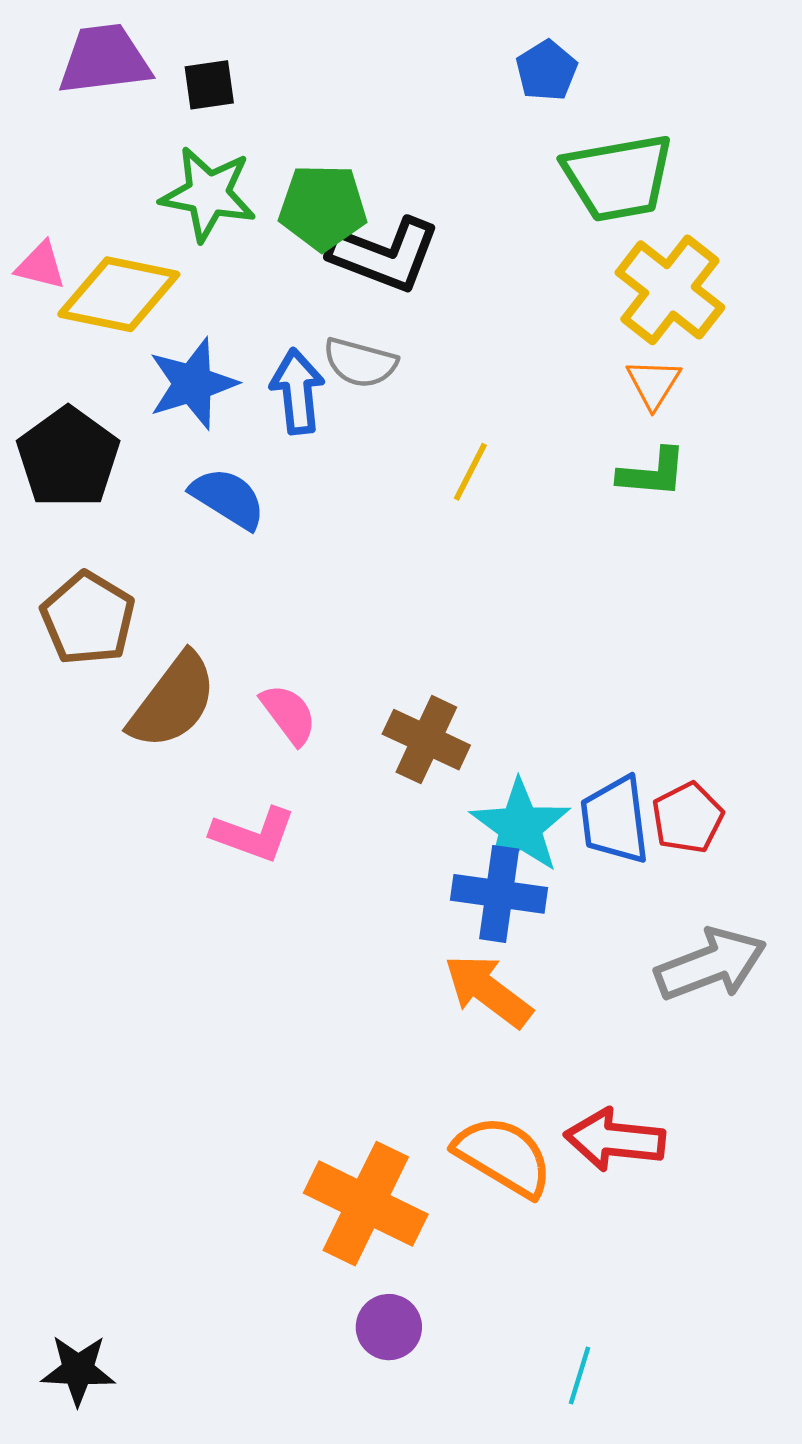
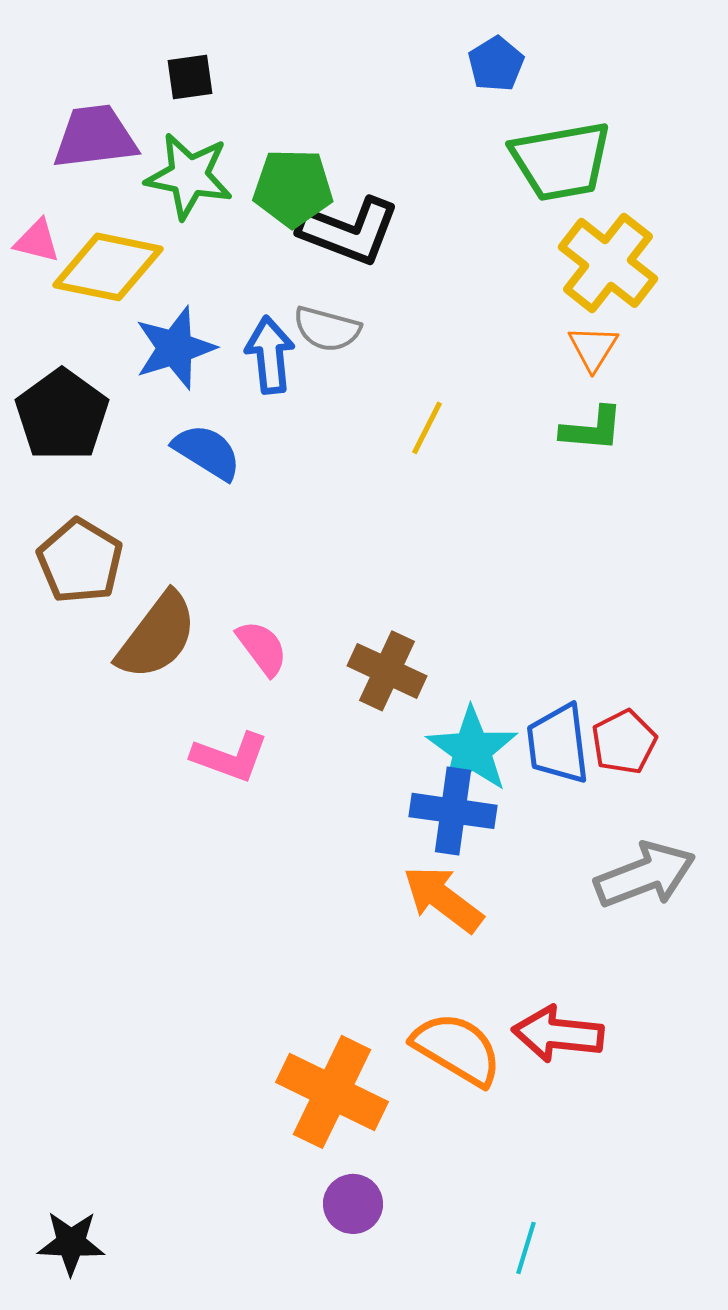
purple trapezoid: (105, 60) -> (95, 137), moved

